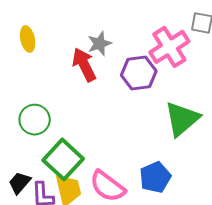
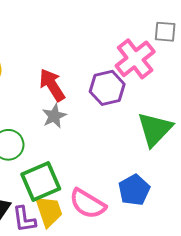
gray star: (99, 44) -> (54, 116), moved
green square: (63, 159) -> (41, 182), turned 30

